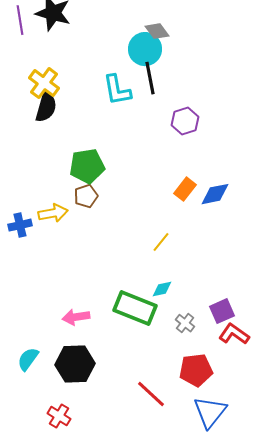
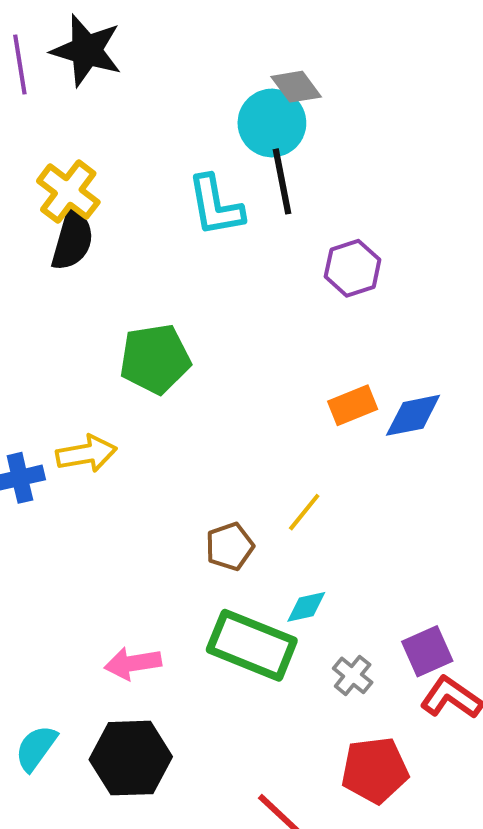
orange rectangle: (185, 189) -> (353, 405), turned 30
brown pentagon: (86, 196) -> (230, 546), moved

